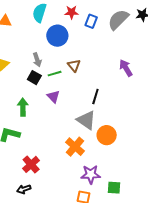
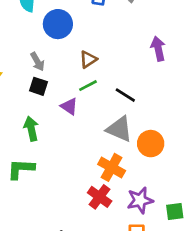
brown triangle: (74, 65) -> (88, 59), turned 48
purple arrow: (126, 68) -> (158, 49), turned 30
green line: (55, 74) -> (88, 86), moved
black line: (95, 97) -> (125, 95), turned -63
red cross: (31, 164) -> (100, 197), moved

